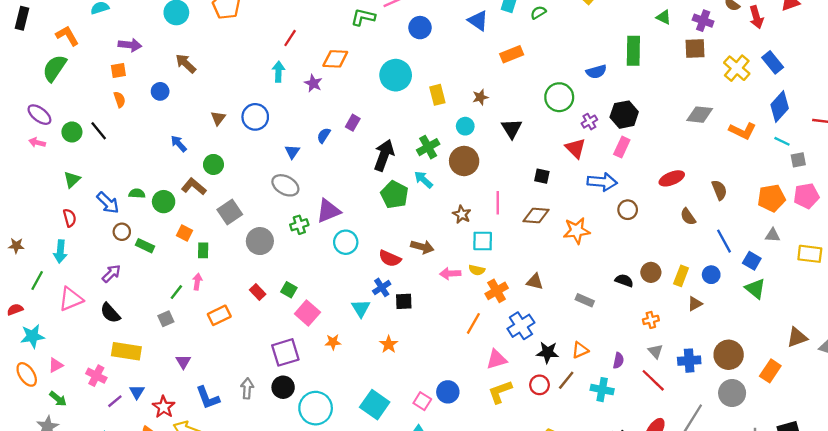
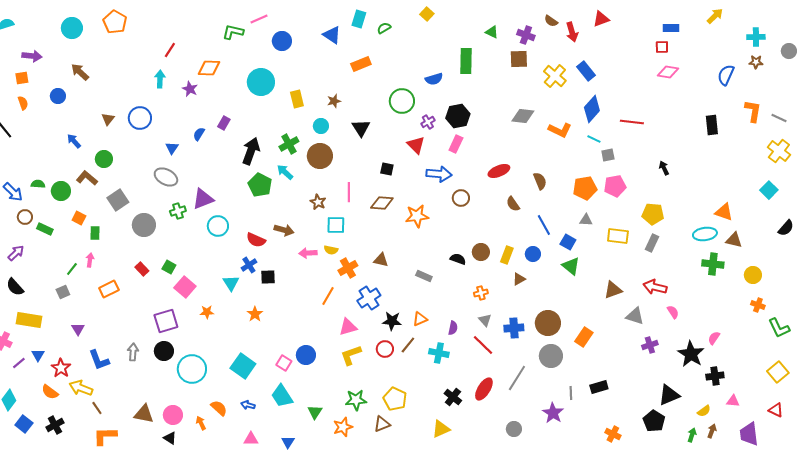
brown triangle: (797, 337) -> (613, 290), moved

